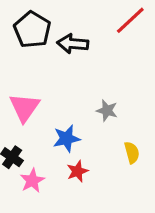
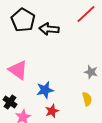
pink triangle: (24, 107) -> (18, 70), turned -30
gray star: (107, 111) -> (91, 72), moved

